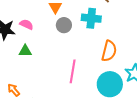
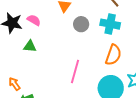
cyan cross: (91, 18) -> (110, 24), moved
gray circle: (64, 25) -> (81, 24), moved

